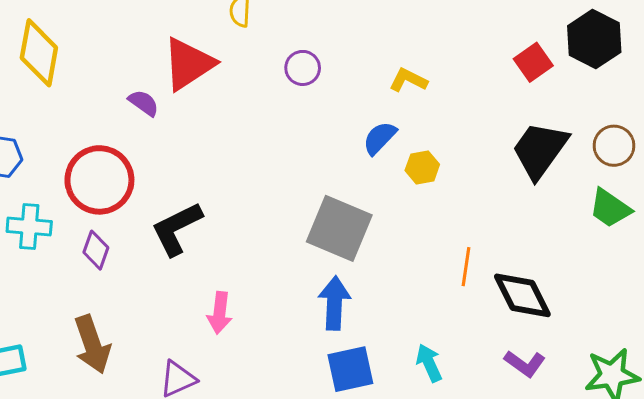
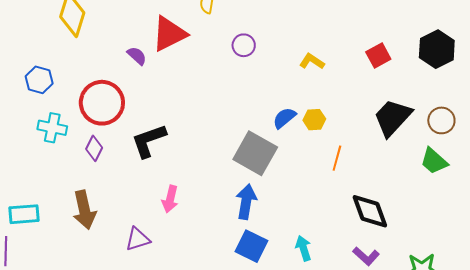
red square: (533, 62) -> (378, 56), moved
blue semicircle: (380, 138) -> (284, 118), moved
orange line: (466, 267) -> (337, 158), moved
blue square: (350, 369) -> (251, 246), turned 32

